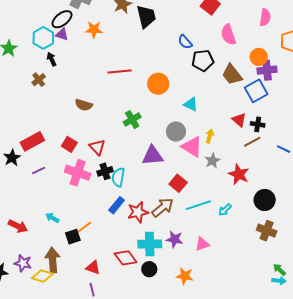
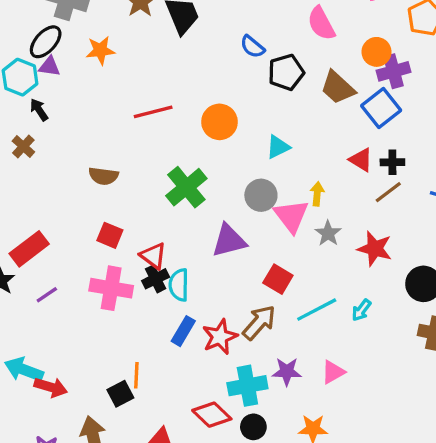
cyan triangle: (191, 104) -> (278, 147), turned -42
green cross: (132, 120) -> (186, 187), size x1.4
red square: (69, 144) -> (110, 235), moved
red triangle: (97, 147) -> (153, 256), moved
pink triangle: (192, 147) -> (291, 216), turned 30
cyan arrow: (52, 218) -> (24, 370), moved, size x1.6
red arrow: (18, 226) -> (51, 387), moved
orange line: (84, 227) -> (136, 375), turned -42

